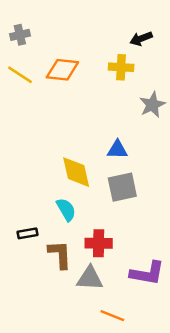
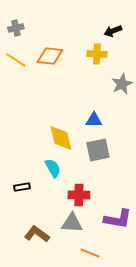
brown L-shape: (60, 254) -> (37, 234), moved, turned -50

